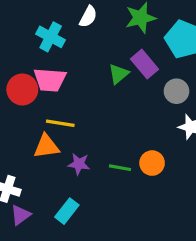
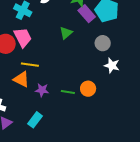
purple rectangle: (145, 64) -> (87, 14), moved
pink trapezoid: (50, 80) -> (23, 37), turned -120
orange triangle: (46, 146) -> (21, 79), turned 36

